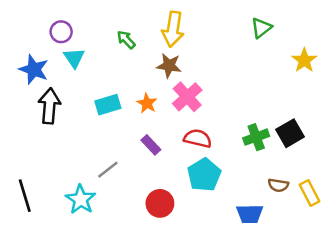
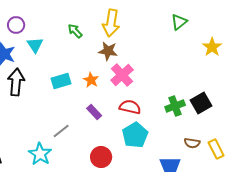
purple circle: (61, 32) -> (16, 25), moved

